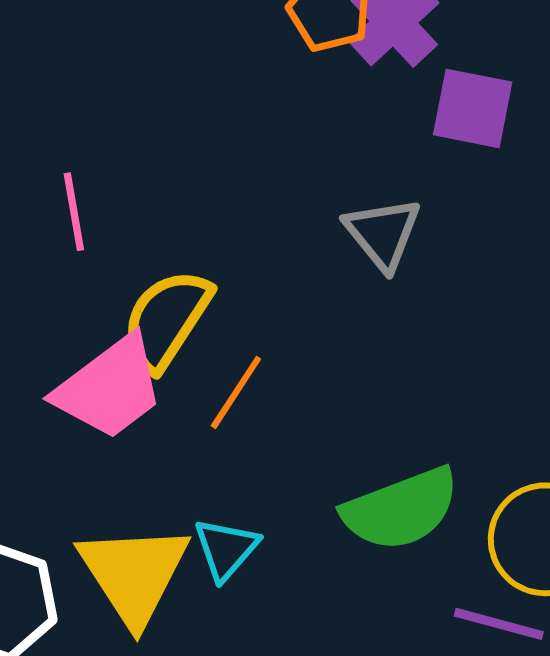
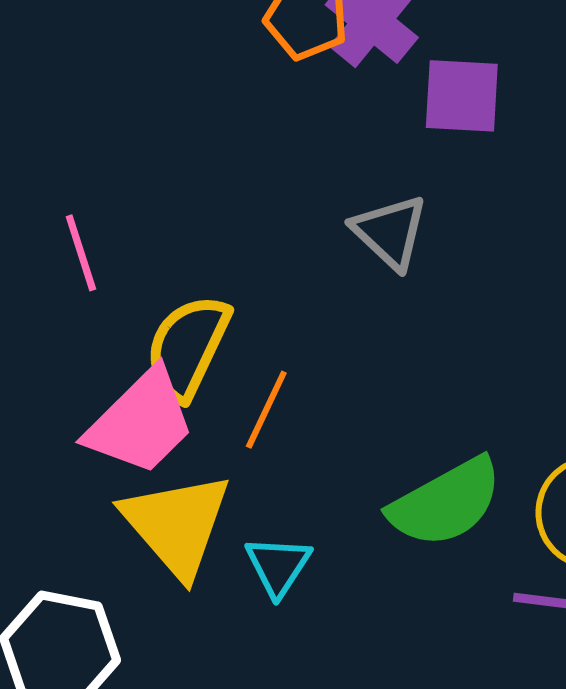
yellow triangle: (134, 574) -> (177, 525), moved

